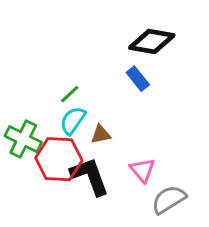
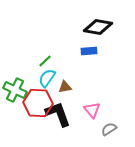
blue rectangle: (138, 79) -> (89, 51), turned -56
gray semicircle: (169, 199) -> (109, 129), size x0.7

